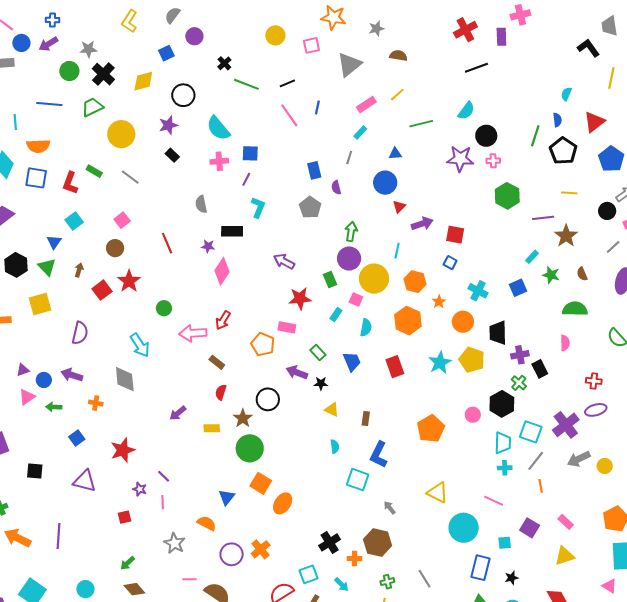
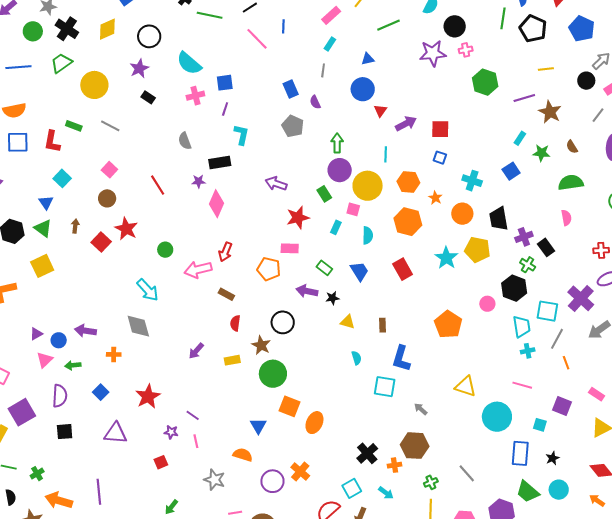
purple semicircle: (80, 333) -> (60, 396), moved
cyan square: (505, 543) -> (540, 425), turned 32

